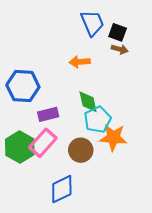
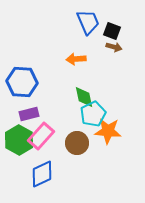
purple rectangle: (48, 114) -> (29, 114), moved
blue diamond: (62, 189) -> (42, 174), moved

